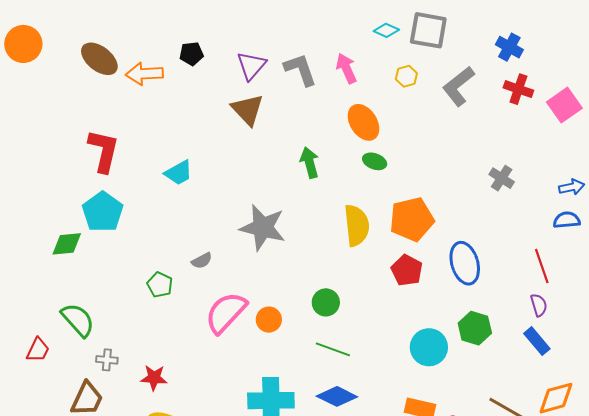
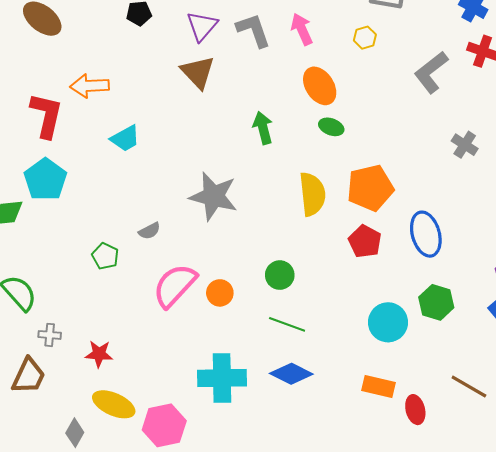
orange arrow: (144, 74) -> (90, 86), moved
gray L-shape: (458, 86) -> (431, 72), moved

